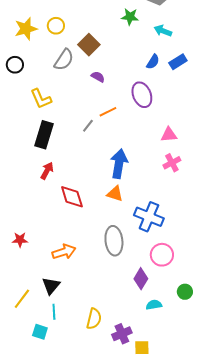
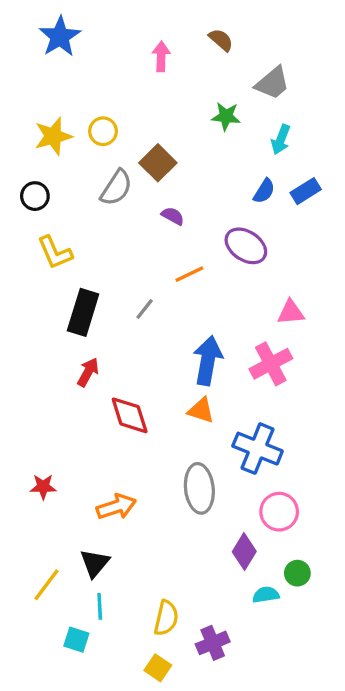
cyan arrow: (163, 31) -> (281, 140), turned -90
purple ellipse: (142, 95) -> (246, 246), turned -35
yellow L-shape: (41, 99) -> (55, 253), moved
gray line: (88, 126) -> (145, 309), moved
pink cross: (172, 163) -> (271, 364), moved, size x1.4
green circle: (185, 292) -> (297, 573), moved
yellow square: (142, 348) -> (158, 668), moved, turned 35

